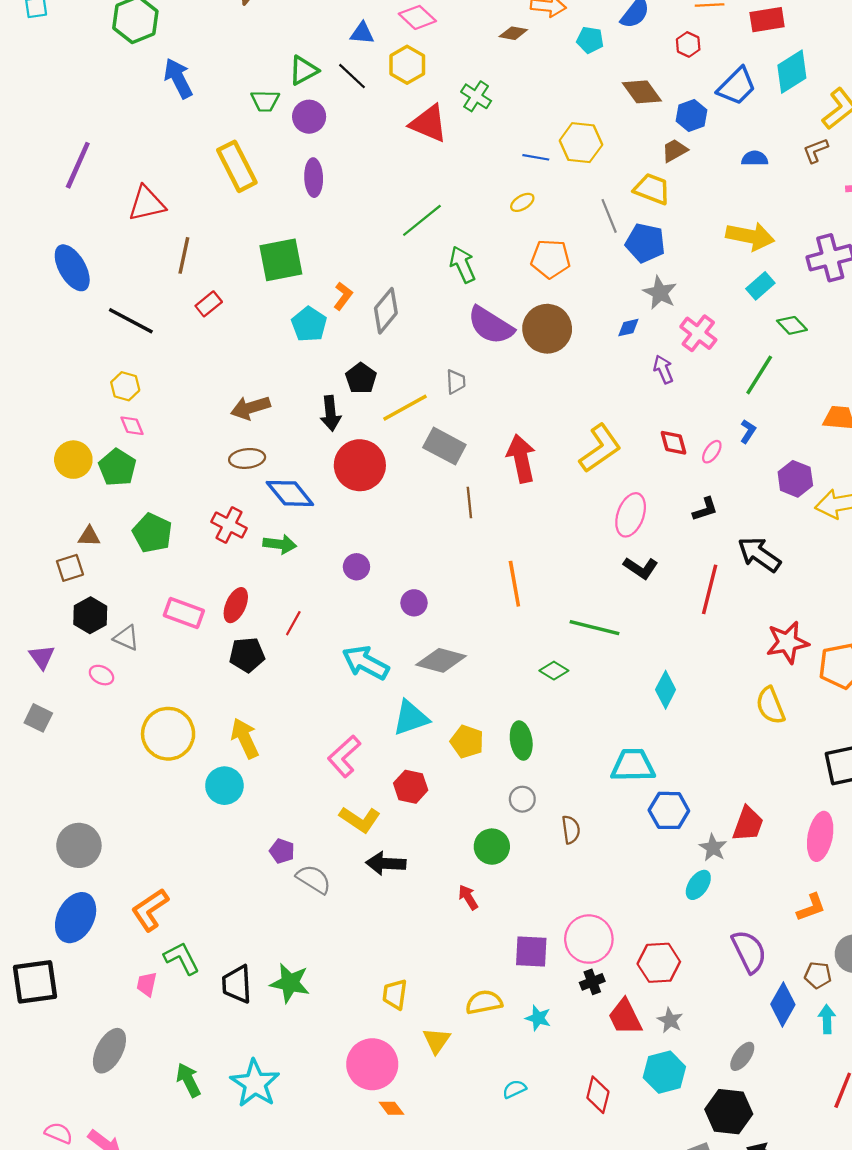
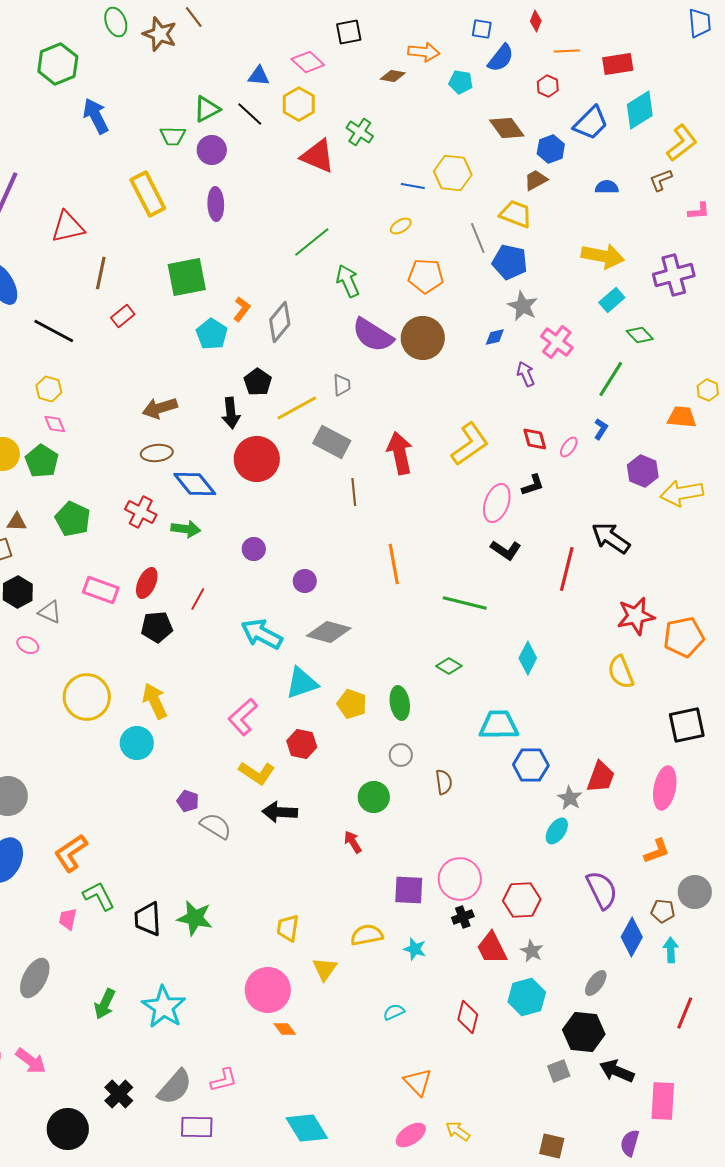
black L-shape: (705, 509) -> (533, 485), moved
green diamond: (554, 671) -> (449, 666), moved
green arrow: (188, 1080) -> (105, 1004), turned -128

